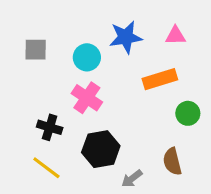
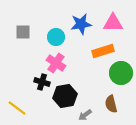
pink triangle: (175, 36) -> (113, 23), size x1.5
green circle: (188, 113) -> (121, 73), size x1.5
black cross: (50, 127) -> (42, 82), moved
yellow line: (46, 168) -> (17, 108), moved

